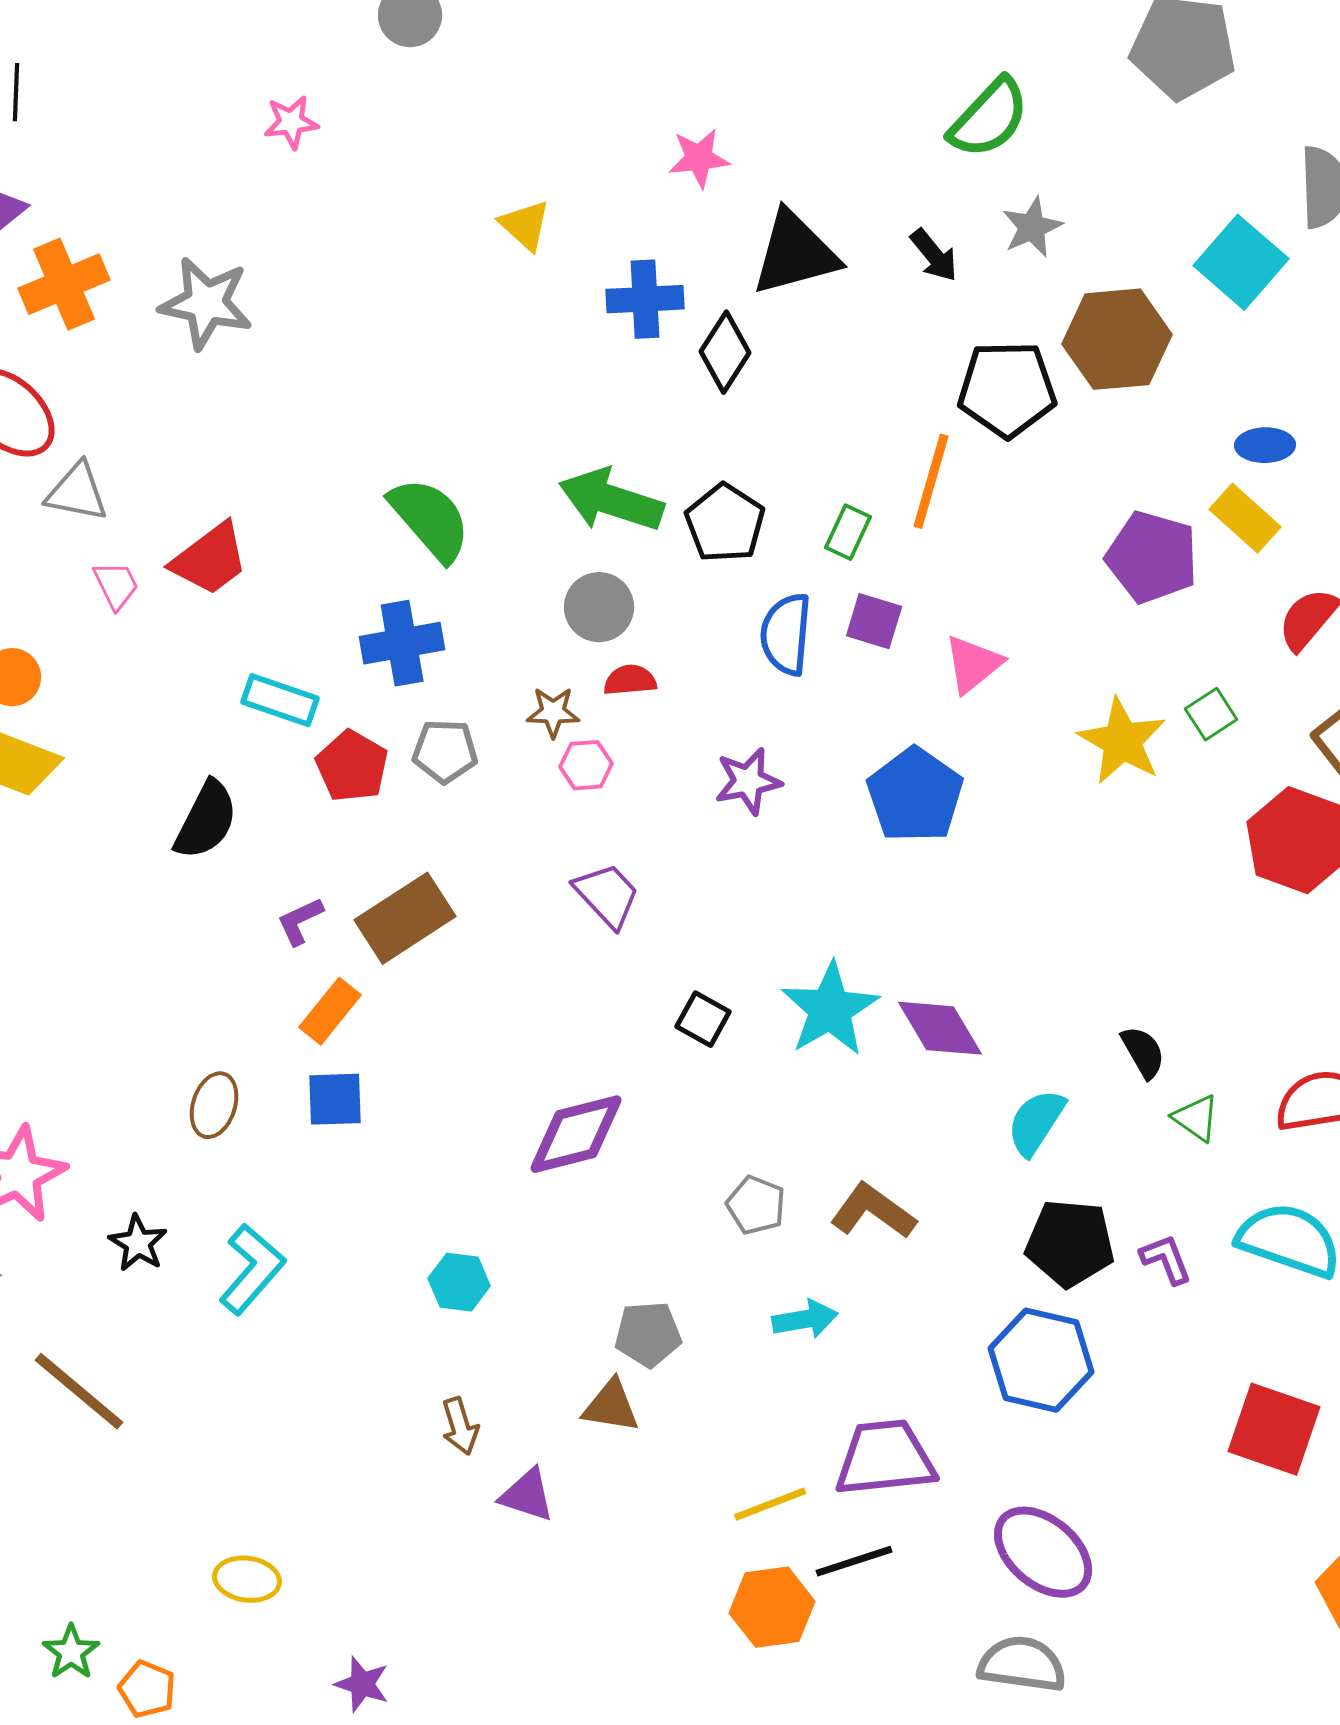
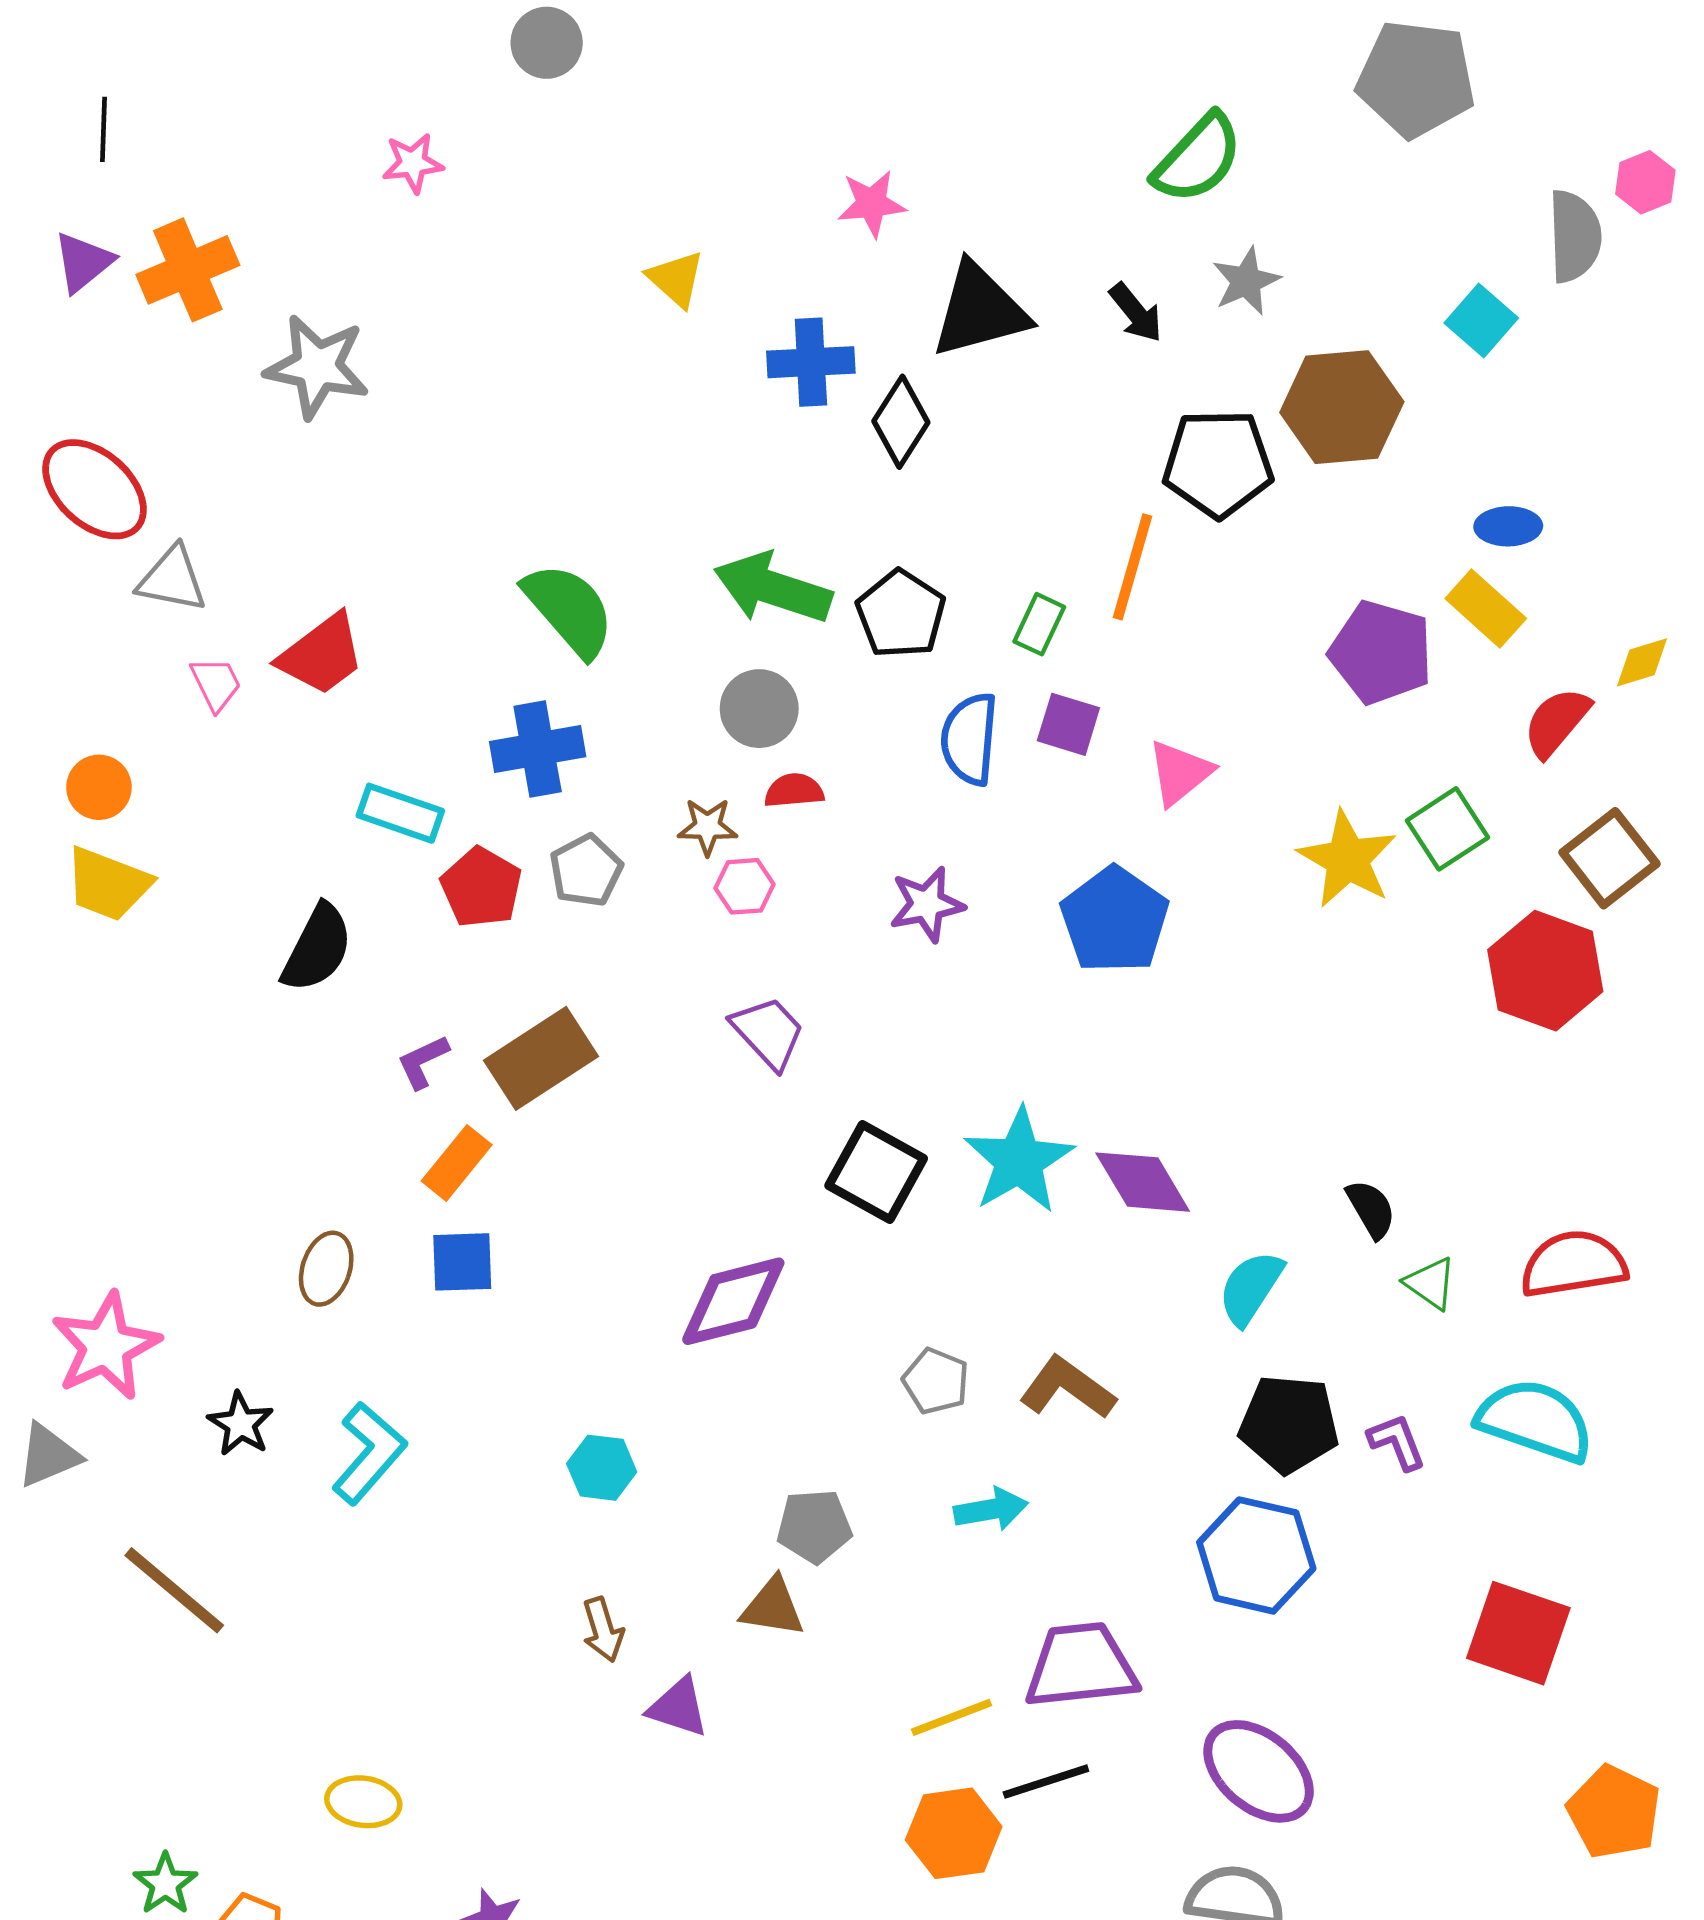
cyan square: (1241, 262) -> (1481, 321), size x0.7
orange cross: (64, 284) -> (188, 270), moved
green square: (1211, 714) -> (1447, 829), size x1.4
gray pentagon: (445, 751) -> (586, 871), turned -30
black square: (703, 1019) -> (876, 1172), size x1.6

